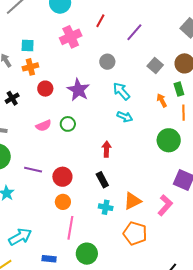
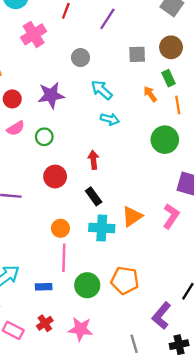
gray square: (155, 66) -> (137, 54), turned -35
purple star: (78, 90) -> (51, 95), turned -30
pink semicircle: (44, 126) -> (16, 128), moved
red circle: (62, 177) -> (55, 177), moved
orange circle: (63, 202) -> (60, 228), moved
cyan cross: (106, 207) -> (102, 228), size x1.5
orange pentagon: (135, 233) -> (125, 280), moved
blue rectangle: (49, 259) -> (44, 287), moved

